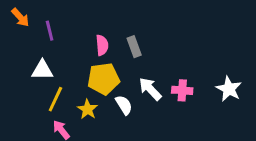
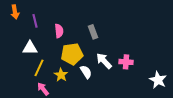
orange arrow: (20, 17) -> (15, 12), turned 32
pink semicircle: (102, 45) -> (59, 31), moved
white star: (229, 89) -> (158, 80), moved

